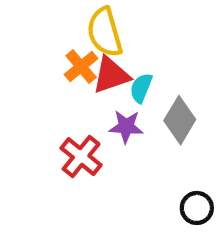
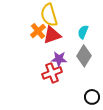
cyan semicircle: (141, 88) -> (83, 32), moved
red cross: (81, 157) -> (52, 73), moved, turned 30

